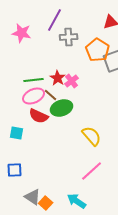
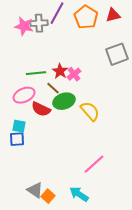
gray cross: (69, 37) -> (39, 23), moved
orange pentagon: (98, 50) -> (86, 17), moved
pink ellipse: (34, 96) -> (24, 95), moved
yellow semicircle: (92, 136) -> (90, 111), moved
blue square: (15, 170) -> (17, 139), moved

